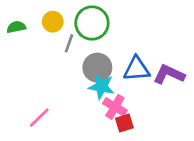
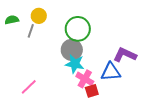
green circle: (92, 23) -> (78, 29), moved
gray line: (69, 43) -> (31, 31), moved
blue triangle: (137, 69) -> (111, 72), moved

